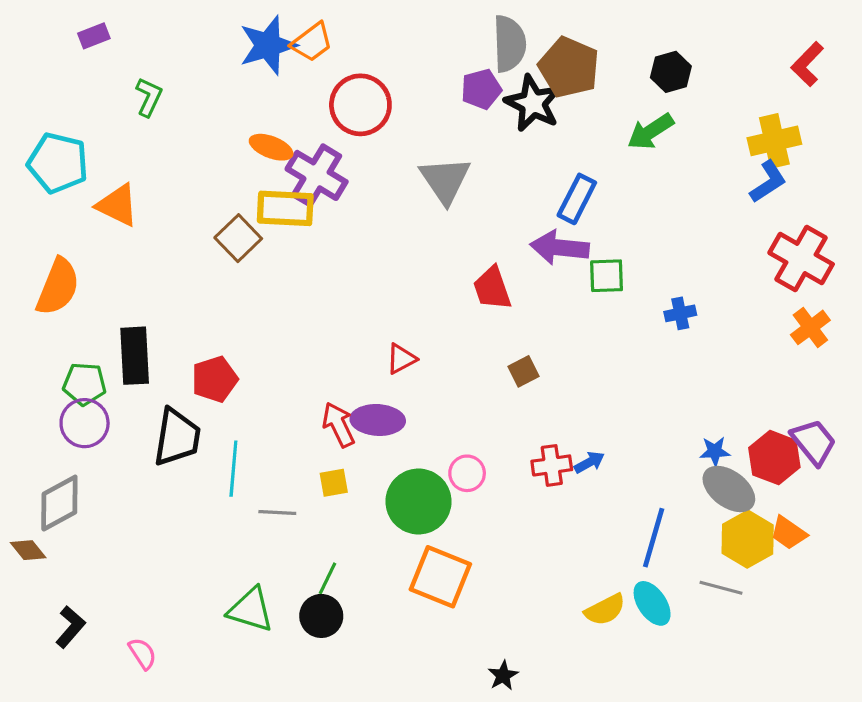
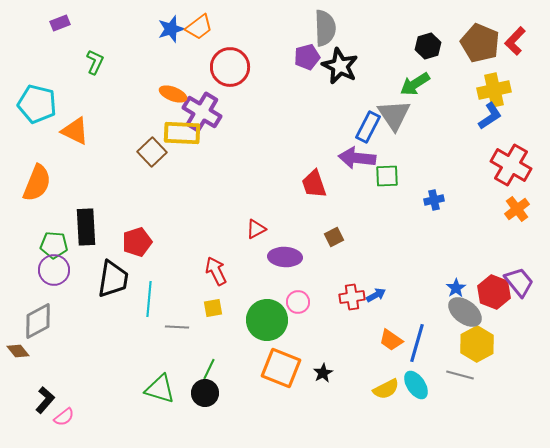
blue star: (268, 45) -> (171, 29), size x0.7
brown pentagon: (569, 67) -> (480, 43), moved
gray triangle: (445, 180) -> (394, 115), moved
purple ellipse: (378, 420) -> (285, 257), moved
blue star: (715, 451) -> (456, 288), turned -30
orange trapezoid: (788, 533) -> (391, 340), moved
pink semicircle: (143, 654) -> (64, 417), moved, turned 85
black star: (503, 676) -> (323, 373), moved

